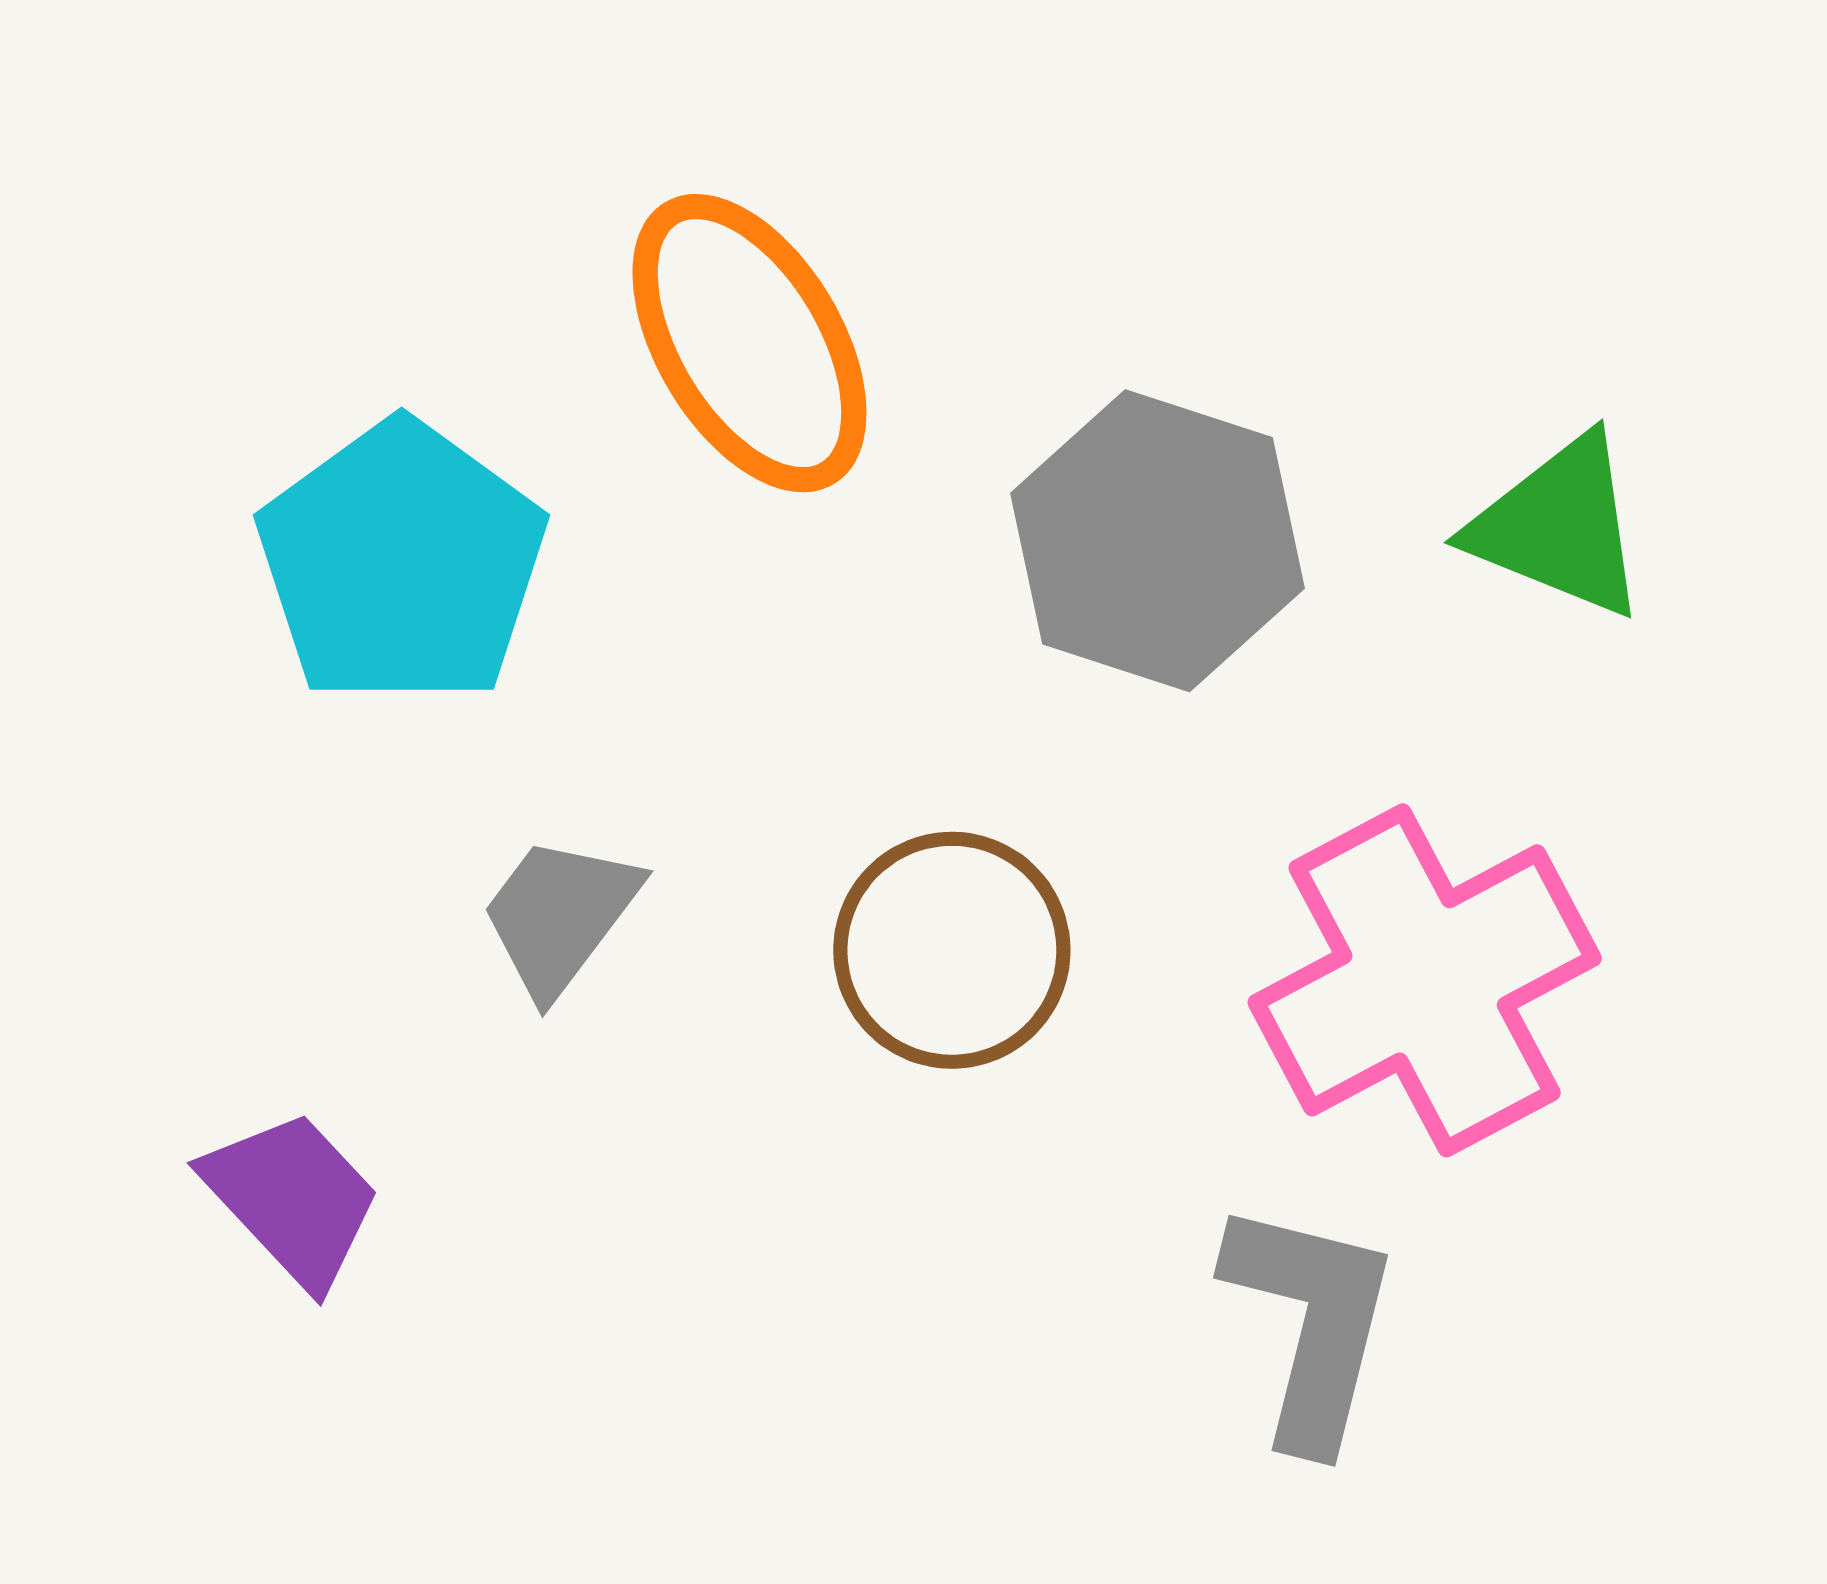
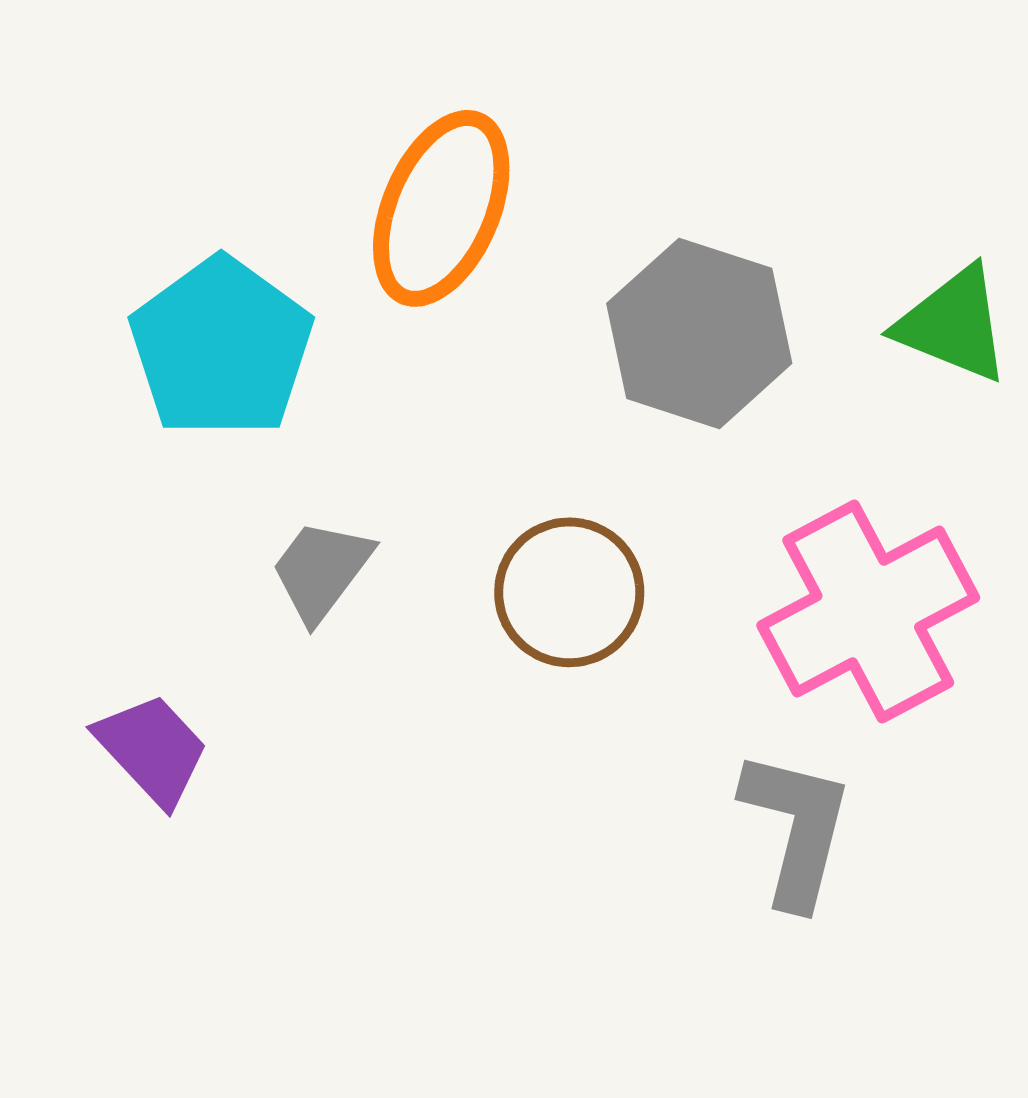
orange ellipse: (749, 343) -> (441, 208), turned 54

